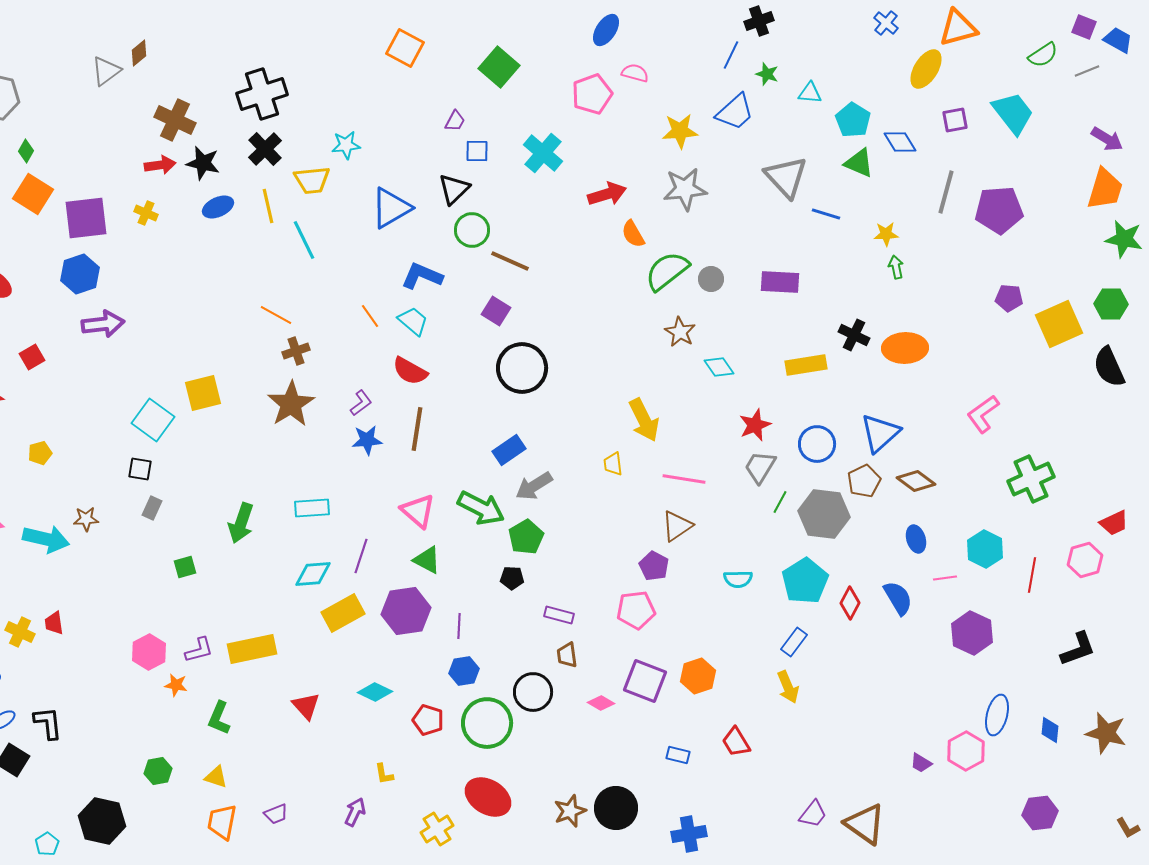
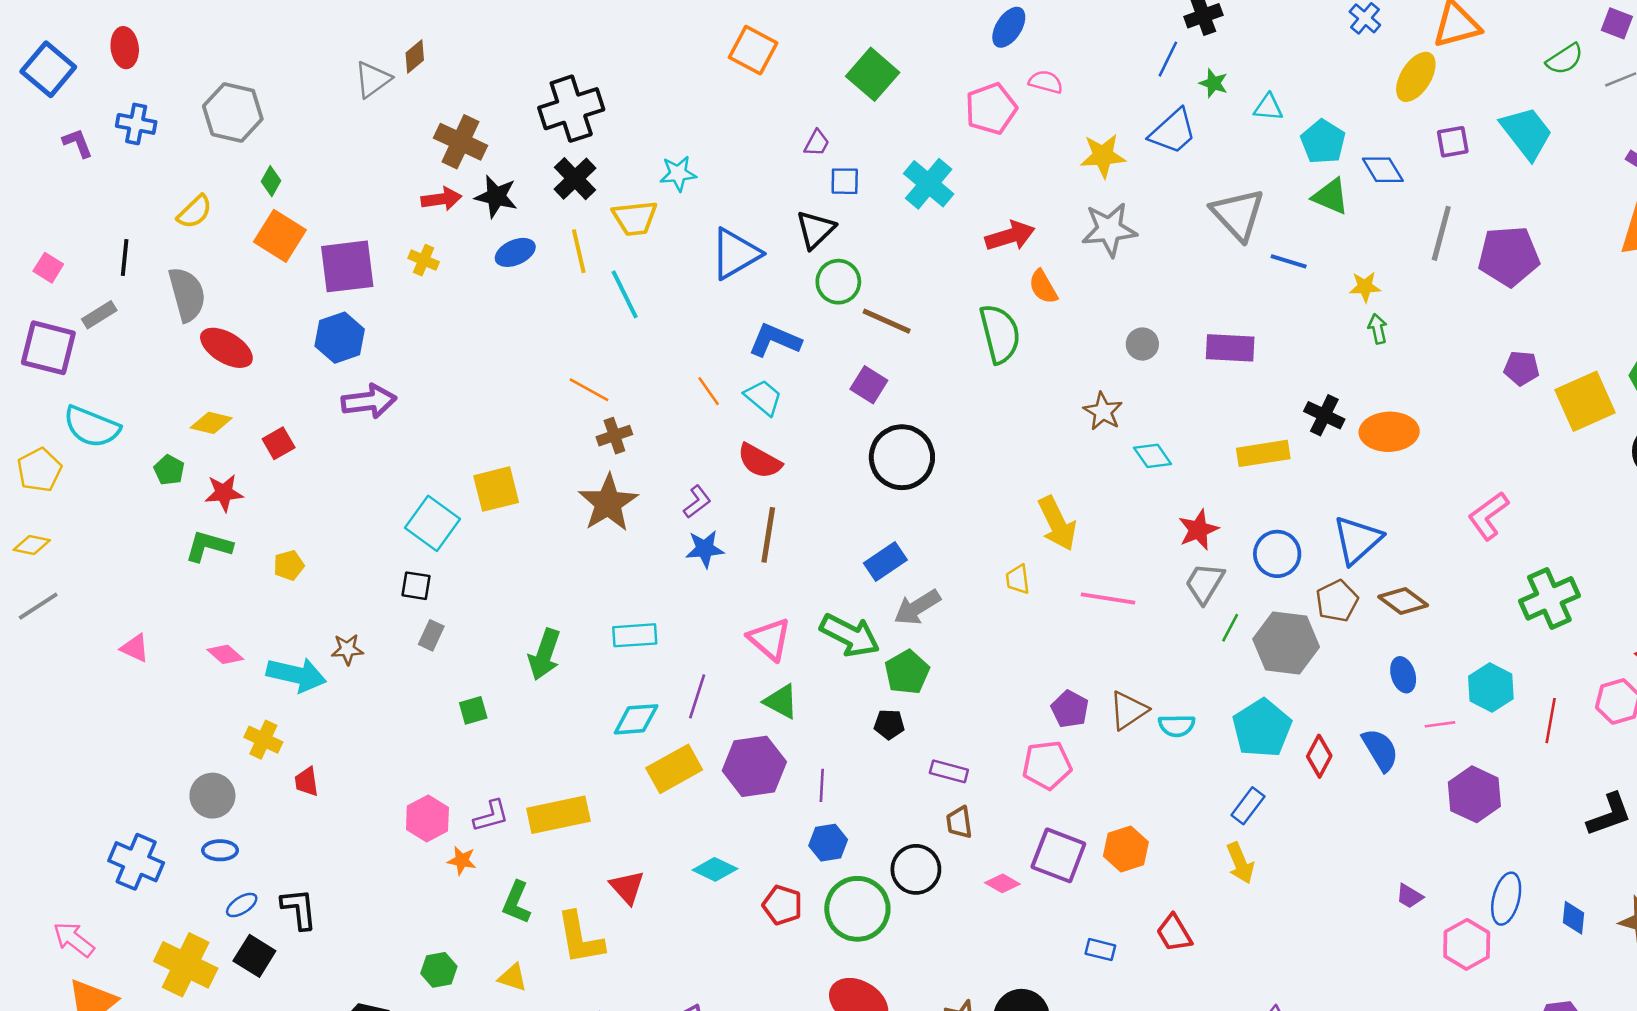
green semicircle: (667, 271) -> (1000, 334), moved, turned 114
brown triangle: (677, 526) -> (1128, 710), moved
yellow cross: (20, 632) -> (263, 740), moved
purple trapezoid: (921, 763) -> (1409, 896), moved
yellow L-shape: (384, 774) -> (580, 938), moved, size x2.0

